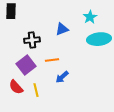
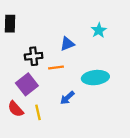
cyan ellipse: (99, 39) -> (95, 78), moved
orange line: (52, 60) -> (56, 67), moved

